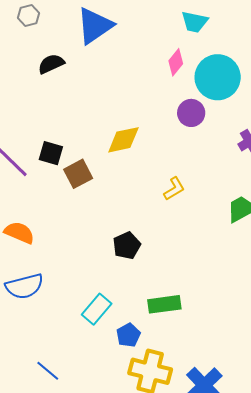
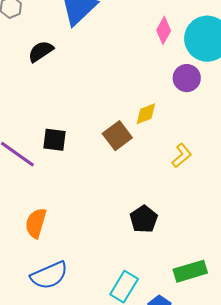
yellow diamond: (123, 140) -> (146, 114), moved, size x0.7
brown square: (78, 174) -> (117, 136), moved
orange semicircle: (19, 233) -> (36, 223), turned -88

